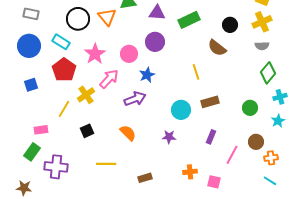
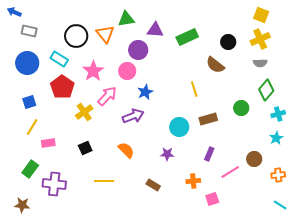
purple circle: (155, 42) -> (138, 50), moved
green circle: (250, 108) -> (241, 108), moved
yellow line: (64, 109) -> (32, 127), moved
pink rectangle: (41, 130) -> (48, 143), moved
pink line: (232, 155) -> (230, 172), turned 30
orange cross: (271, 158) -> (278, 175), moved
orange cross: (190, 172) -> (193, 181), moved
brown rectangle: (145, 178) -> (153, 185), moved, turned 48
cyan line: (270, 181) -> (280, 205), moved
pink square: (214, 182) -> (212, 199), turned -32

